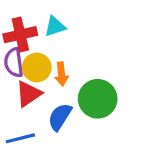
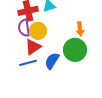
orange arrow: (61, 74) -> (80, 29), moved
blue line: (20, 138) -> (28, 63), moved

